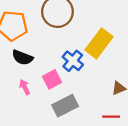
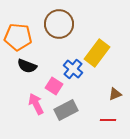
pink square: (52, 79) -> (54, 86), turned -30
pink arrow: (25, 87) -> (36, 104), moved, size x1.5

